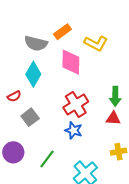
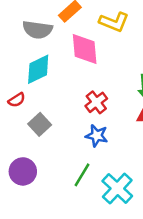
cyan diamond: (33, 74) -> (38, 69), turned 40
red cross: (76, 104) -> (96, 102), size x0.7
green line: (47, 159) -> (82, 175), moved

